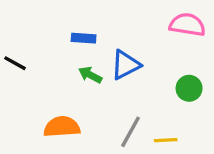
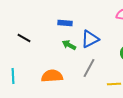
gray line: (130, 132) -> (89, 68), moved

